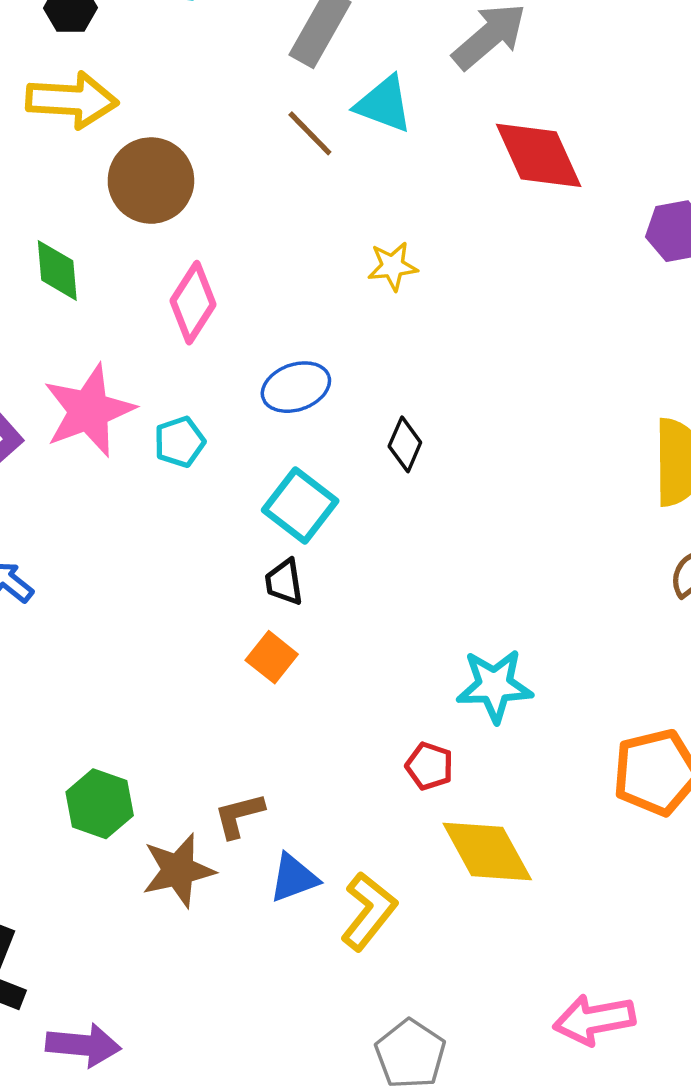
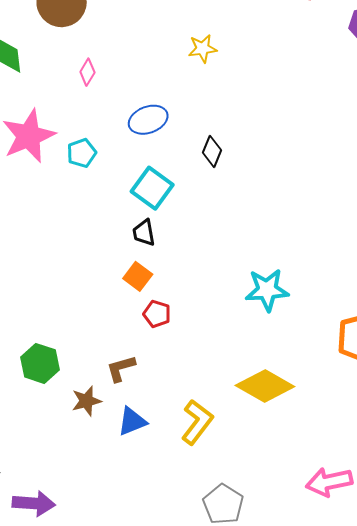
pink diamond: (193, 303) -> (87, 72), size x0.6
red pentagon: (429, 766) -> (157, 314), moved
yellow diamond: (487, 851) -> (265, 386), turned -30
brown star: (178, 870) -> (86, 401), size x0.7
blue triangle: (294, 878) -> (132, 421), moved

